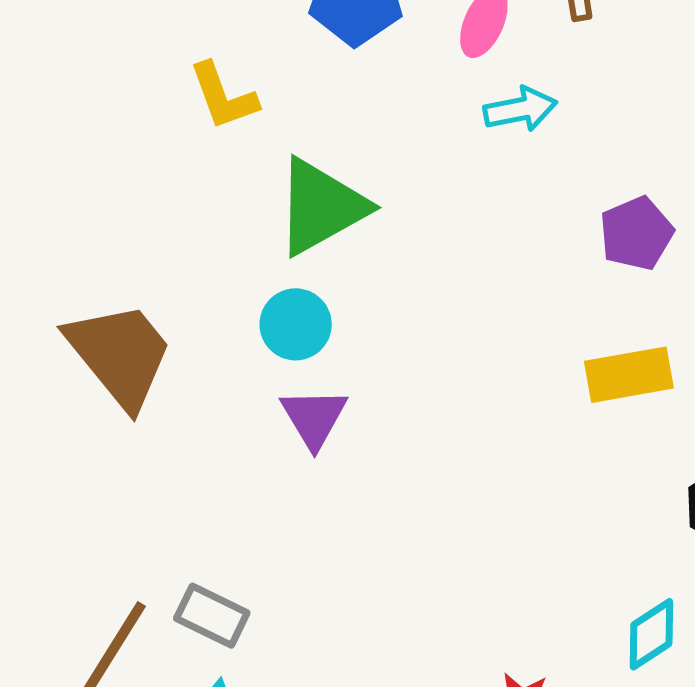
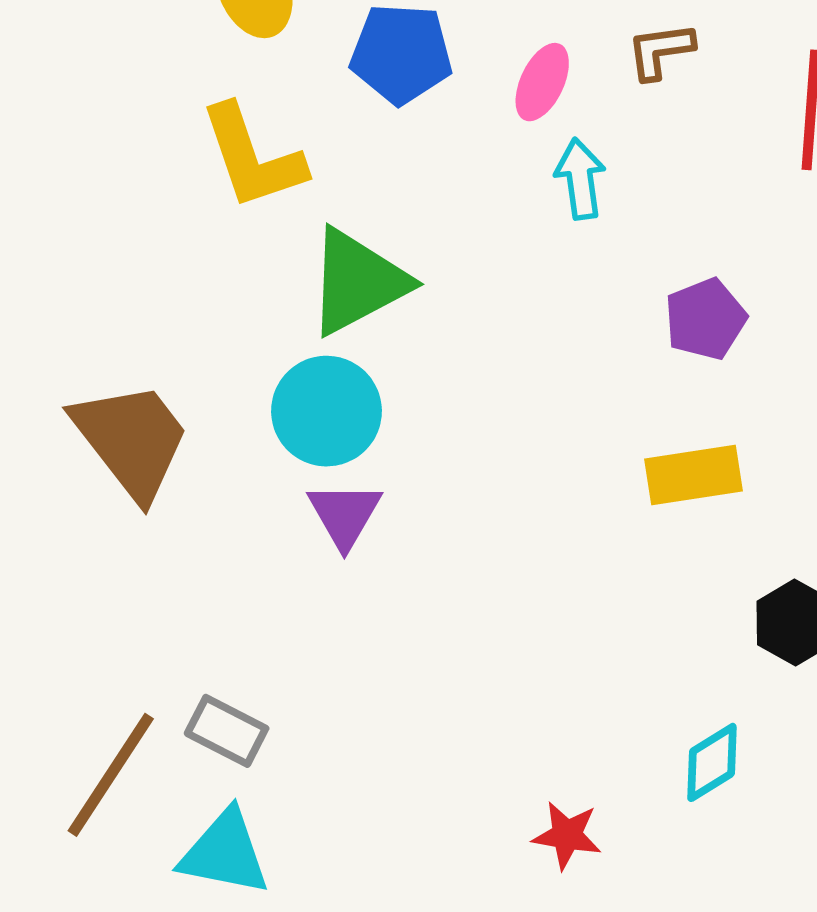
yellow L-shape: (223, 96) -> (252, 157), size x1.4
cyan arrow: (520, 109) -> (580, 179), turned -88
cyan circle: (296, 324) -> (327, 411), size x1.4

